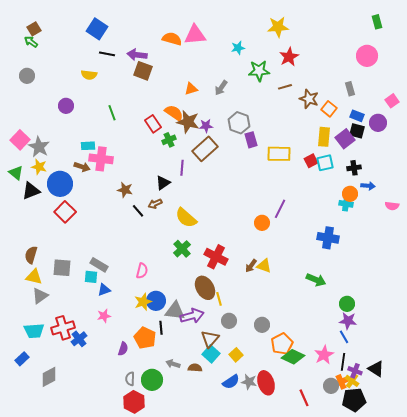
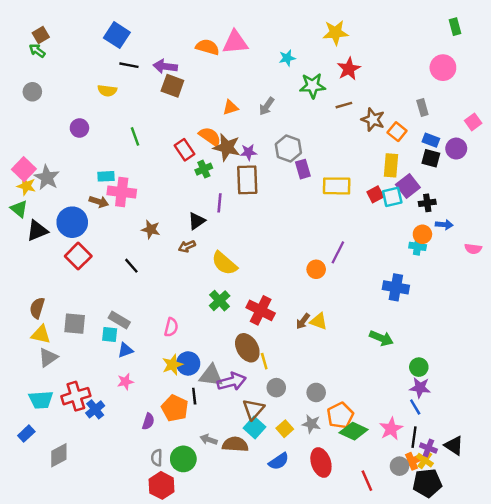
purple square: (345, 139) -> (408, 186), moved
brown rectangle: (205, 149) -> (247, 180), turned -50
yellow star: (39, 167) -> (26, 186), moved
black line: (138, 211) -> (131, 266), moved
brown semicircle: (195, 368) -> (235, 444), size x1.5
gray star: (249, 382) -> (311, 424), moved

